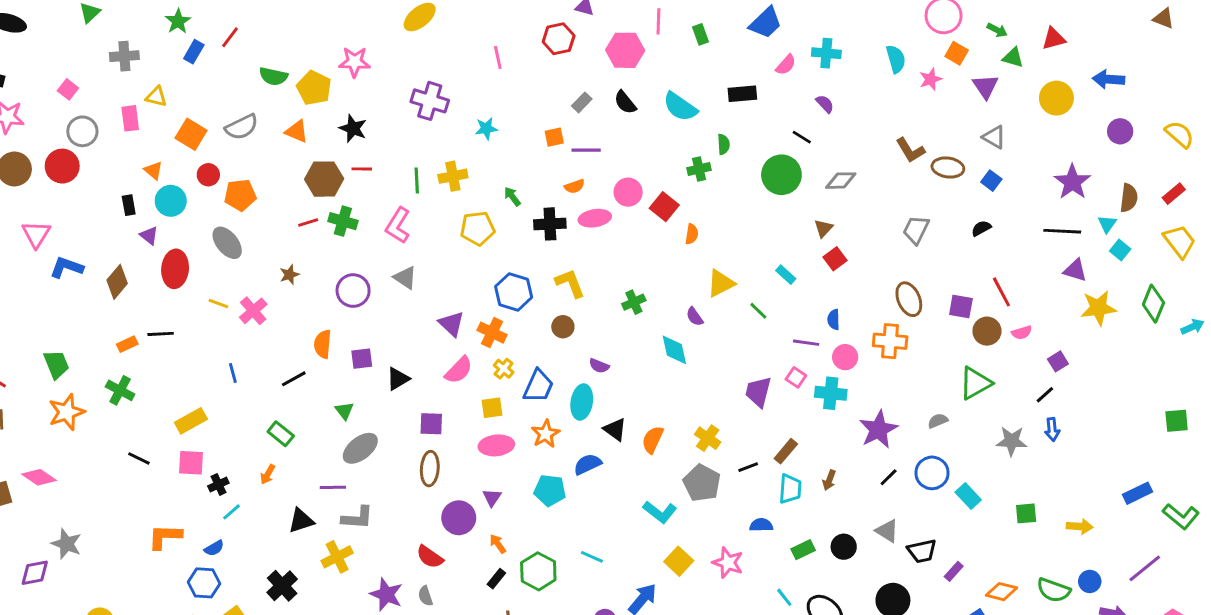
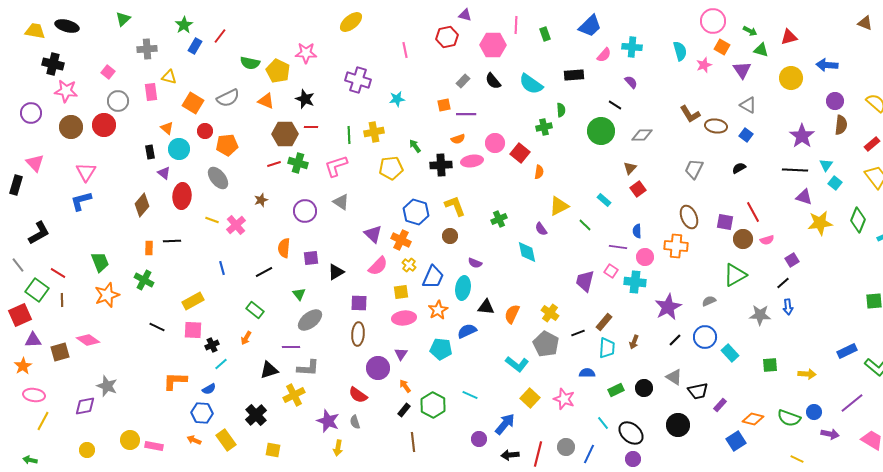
brown semicircle: (1129, 198) -> (841, 125), moved
pink L-shape: (398, 225) -> (336, 166), turned 40
blue L-shape: (66, 267) -> (81, 201), moved, turned -35
orange rectangle: (127, 344) -> (149, 248), turned -64
black triangle: (615, 429) -> (486, 307), turned -30

